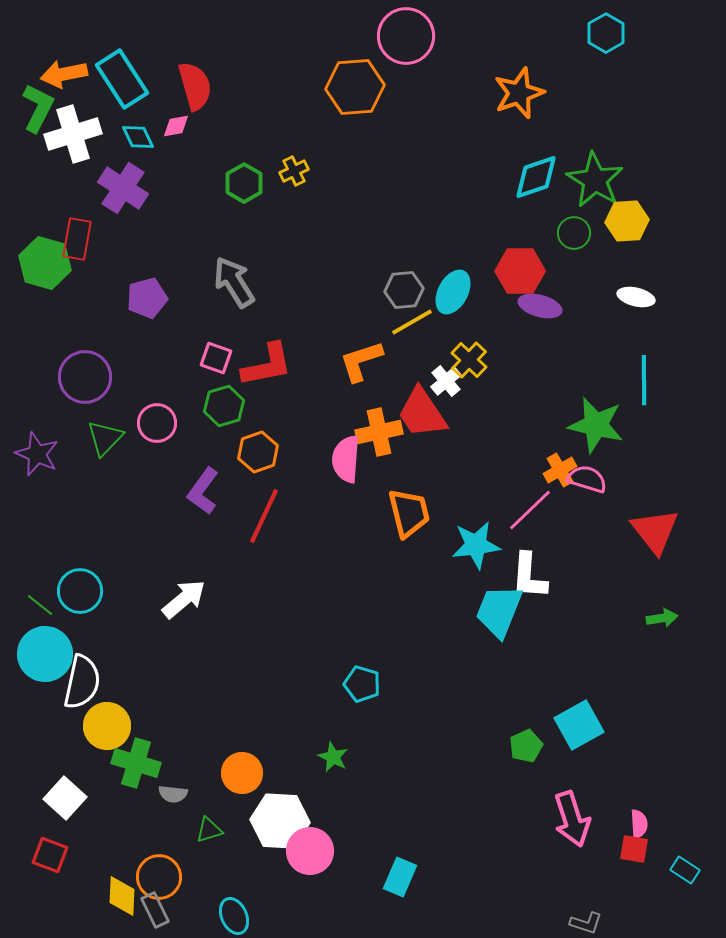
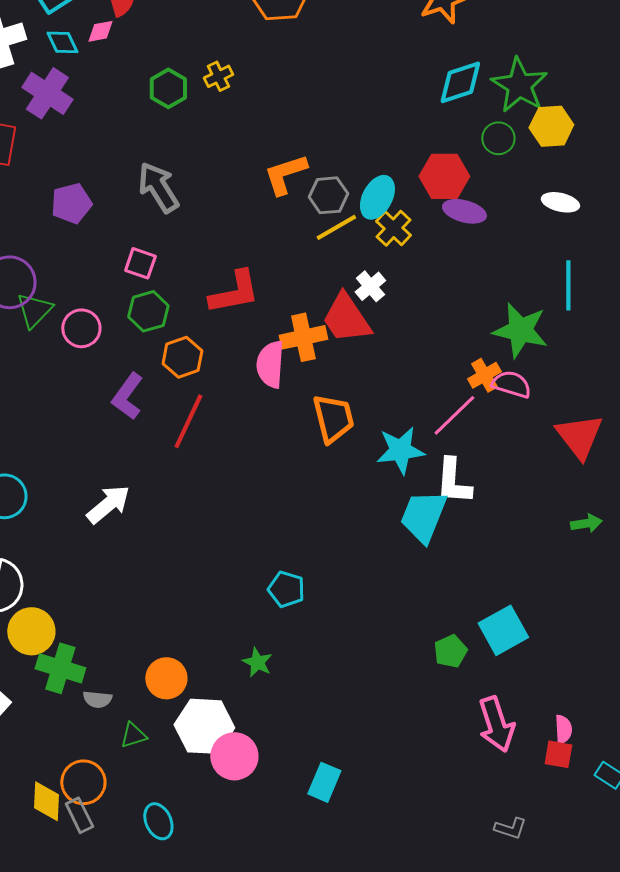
yellow cross: (469, 360) -> (393, 228), moved
orange L-shape: (361, 361) -> (285, 174), moved
red L-shape: (267, 365) -> (234, 292), moved
green triangle: (105, 438) -> (34, 310), moved

